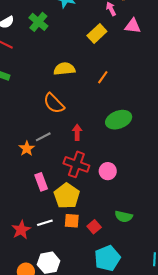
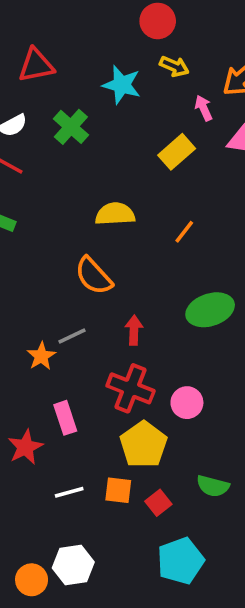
yellow pentagon: (67, 196) -> (144, 445), moved
red star: (21, 230) -> (25, 447), moved

